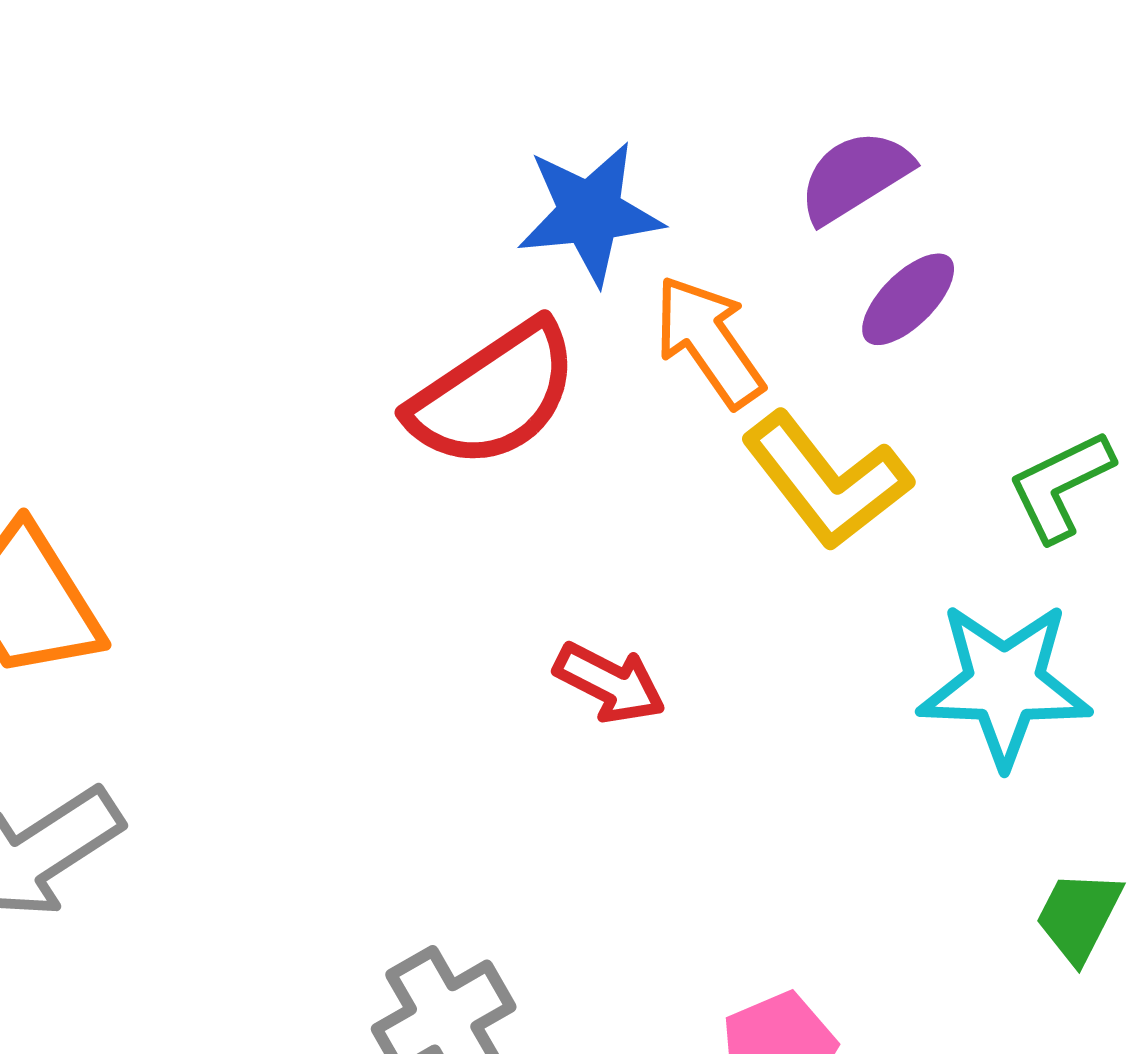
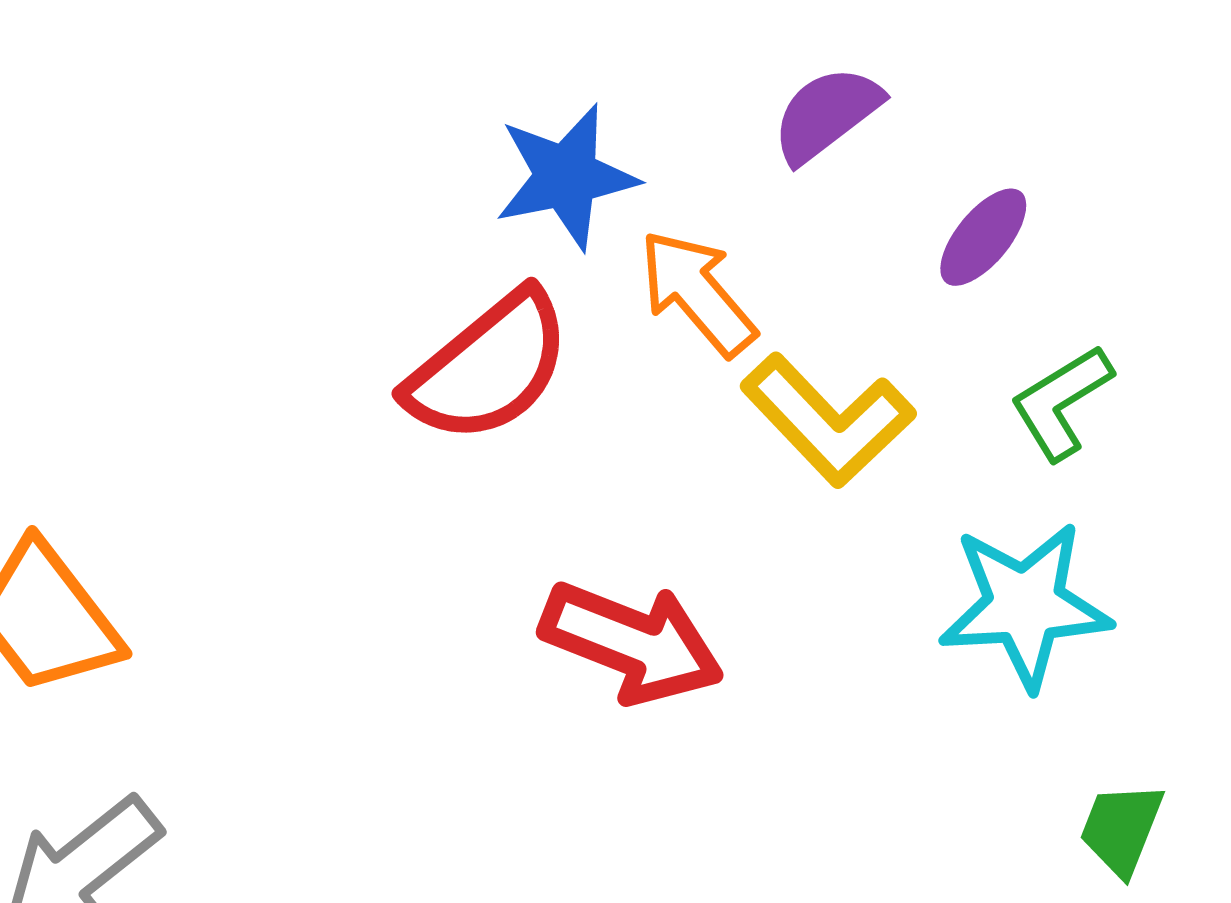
purple ellipse: (908, 299) -> (983, 237), moved
red arrow: (610, 683) -> (632, 642), size x1.6

